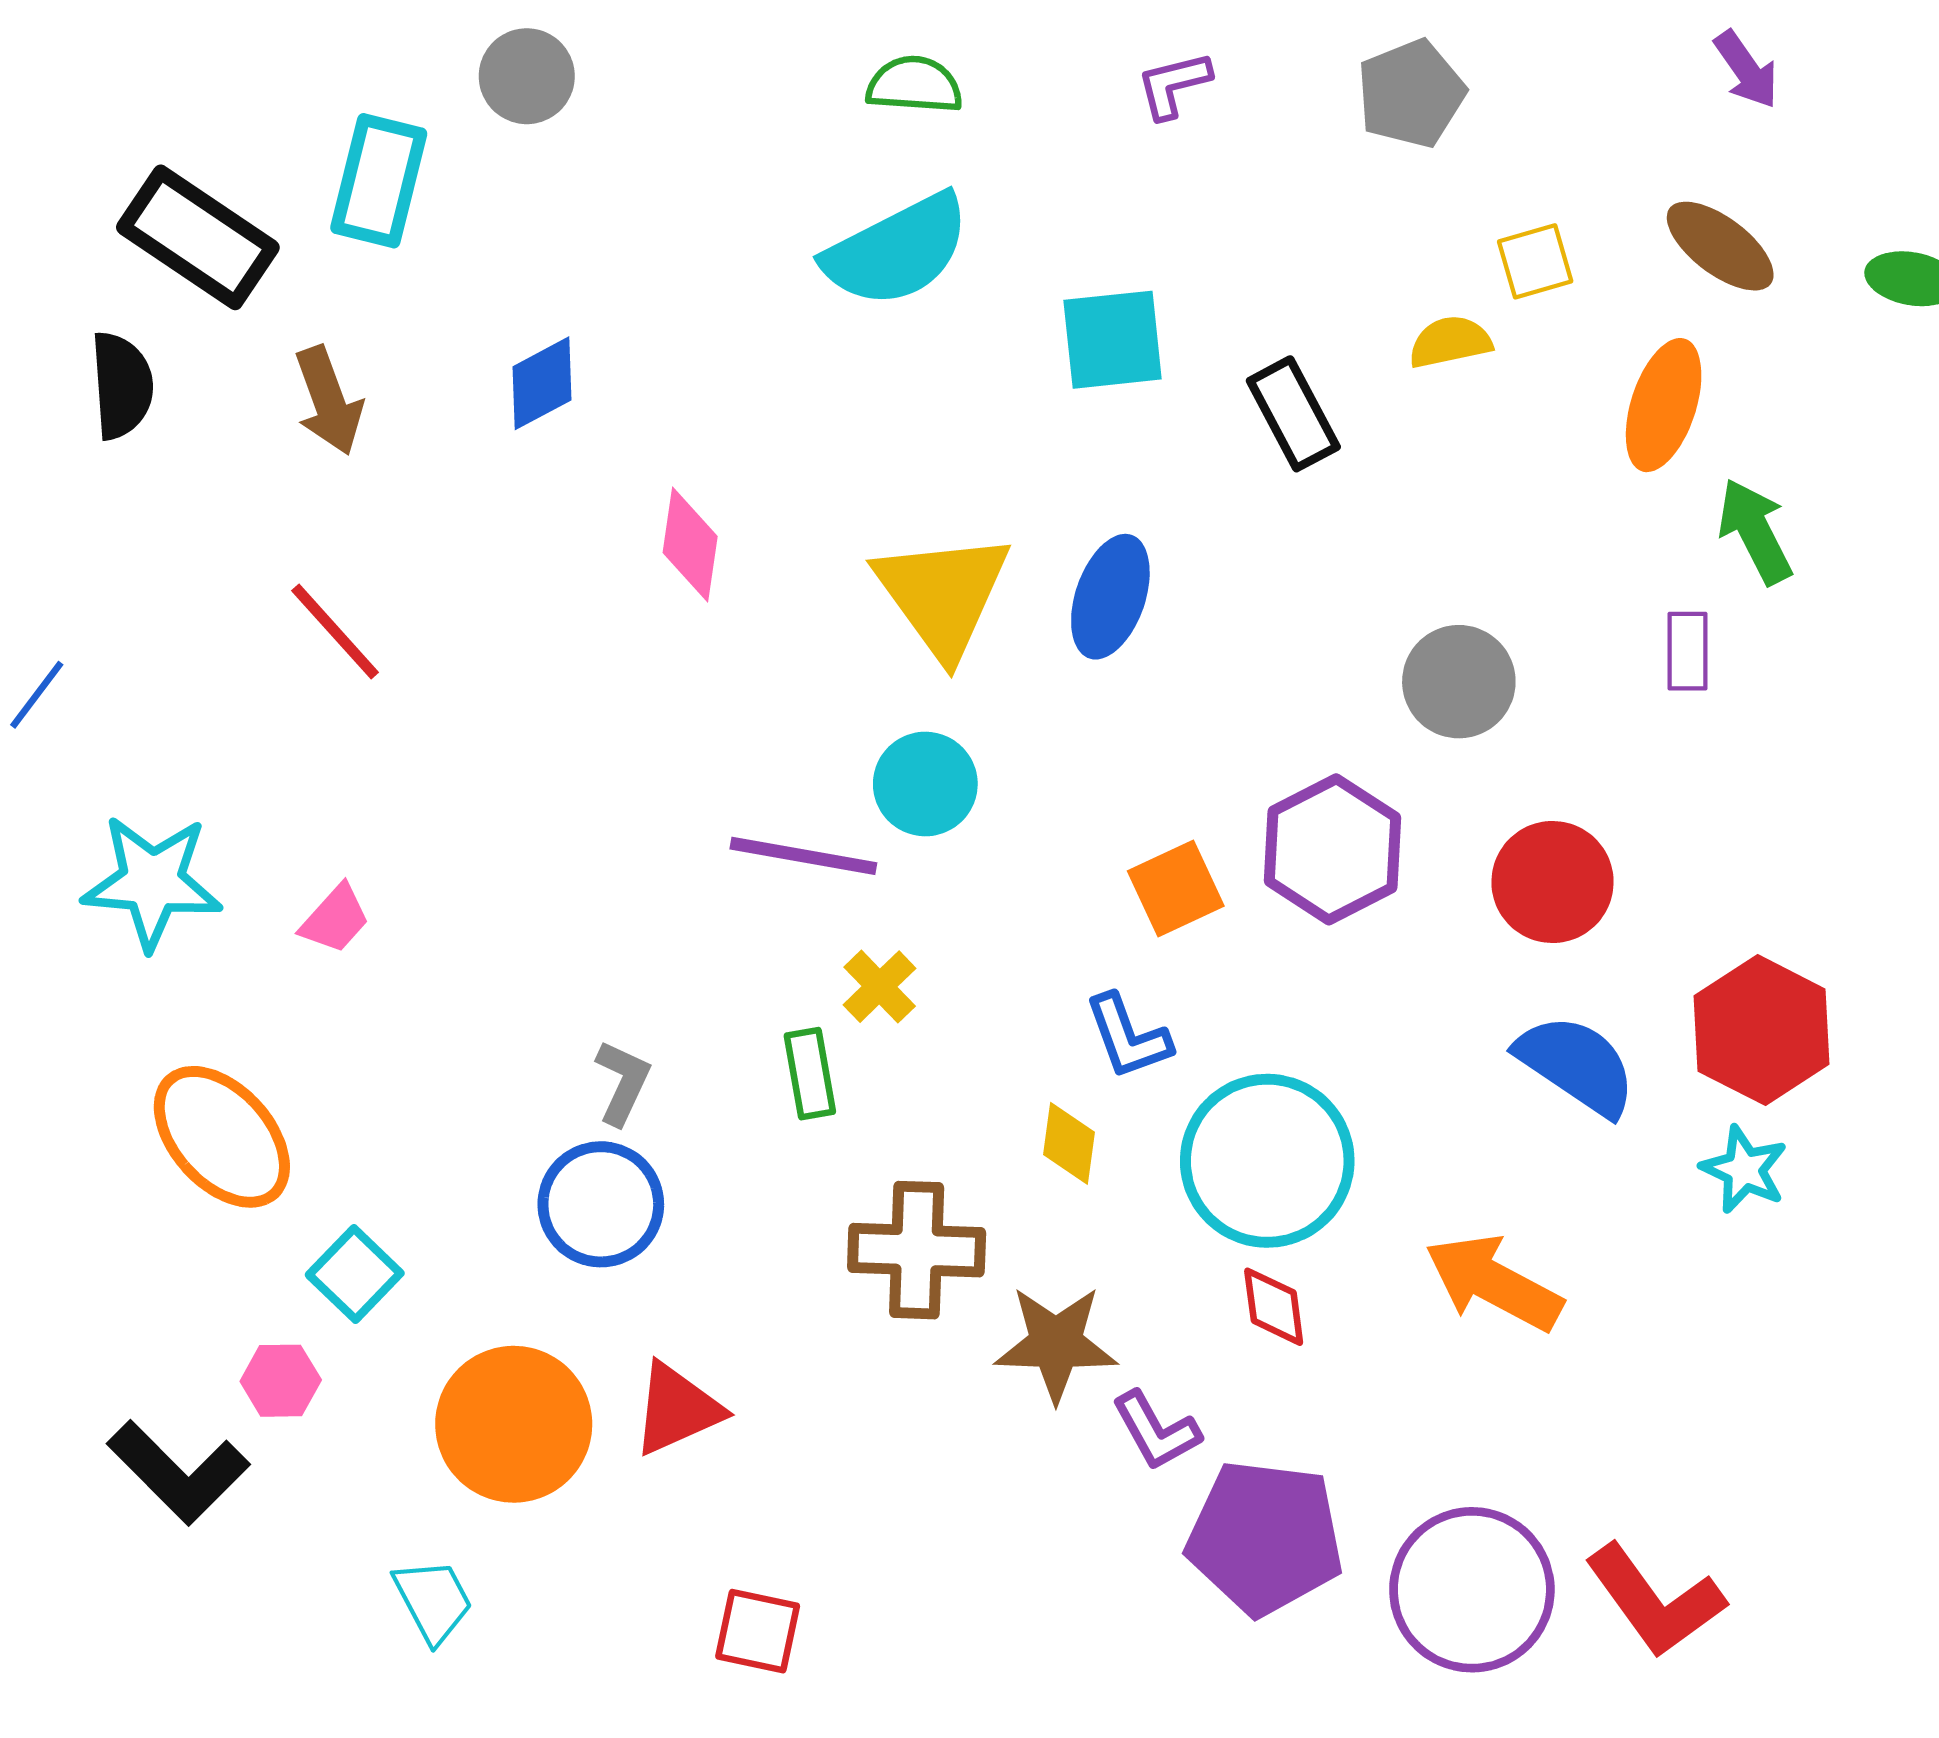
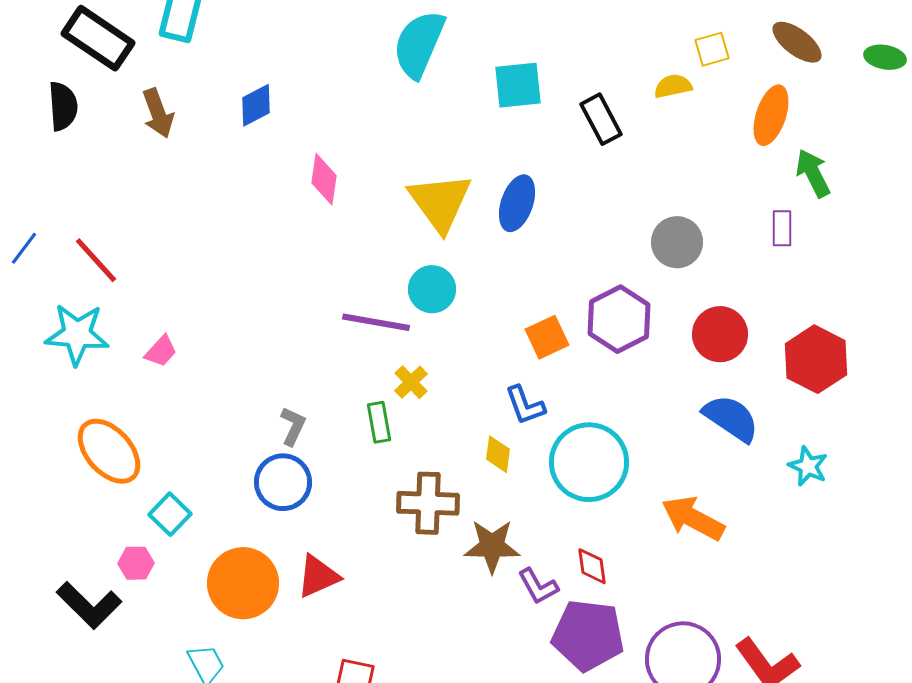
cyan semicircle: (897, 250) -> (419, 44), turned 140
red line: (335, 632) -> (96, 260), moved
red hexagon: (1762, 1030) -> (816, 359), moved
red diamond: (1274, 1307) -> (592, 566), moved

